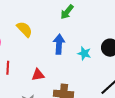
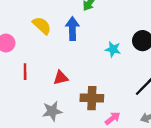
blue arrow: (59, 44) -> (72, 29), moved

